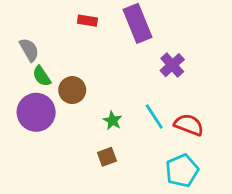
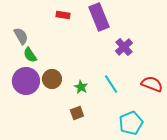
brown circle: (72, 90) -> (52, 79), moved
red semicircle: (189, 125) -> (152, 84), moved

